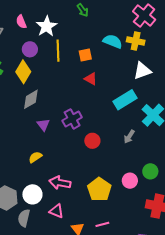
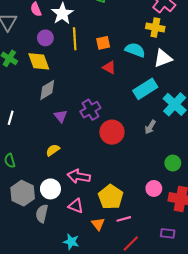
cyan semicircle: (113, 41) -> (135, 50), moved
yellow diamond: (23, 72) -> (39, 61), turned -50
red circle: (92, 141) -> (112, 132), size x1.5
pink circle: (130, 181) -> (154, 188), moved
yellow pentagon: (99, 189) -> (111, 197), moved

